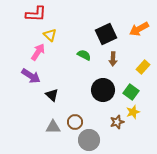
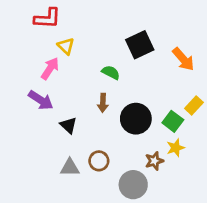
orange arrow: (139, 29) -> (183, 59), moved, turned -102
brown arrow: (113, 59) -> (103, 103), moved
yellow rectangle: (143, 67) -> (194, 105), moved
gray circle: (89, 140) -> (133, 185), moved

